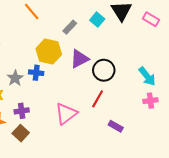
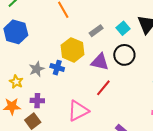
purple triangle: (79, 59) -> (100, 62), turned 30
black circle: (104, 70) -> (124, 55), moved
red line: (98, 99) -> (103, 88), moved

